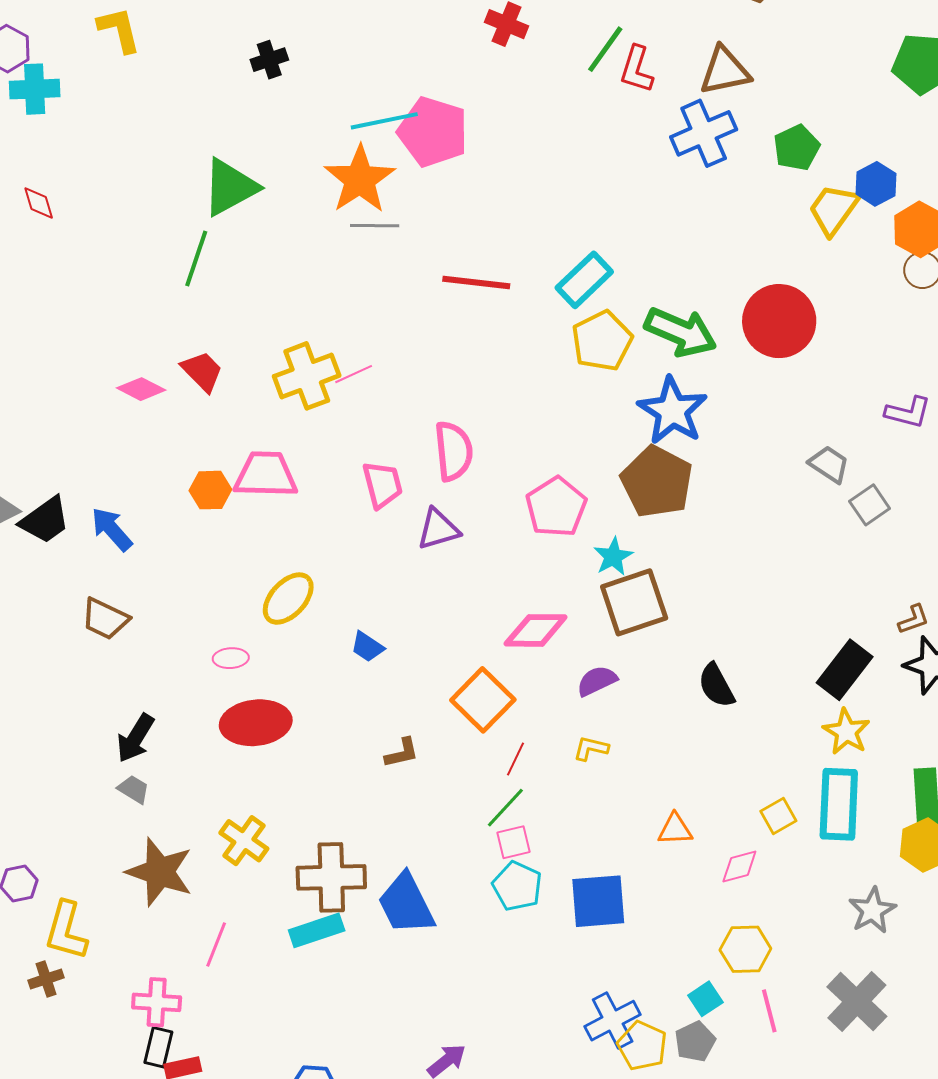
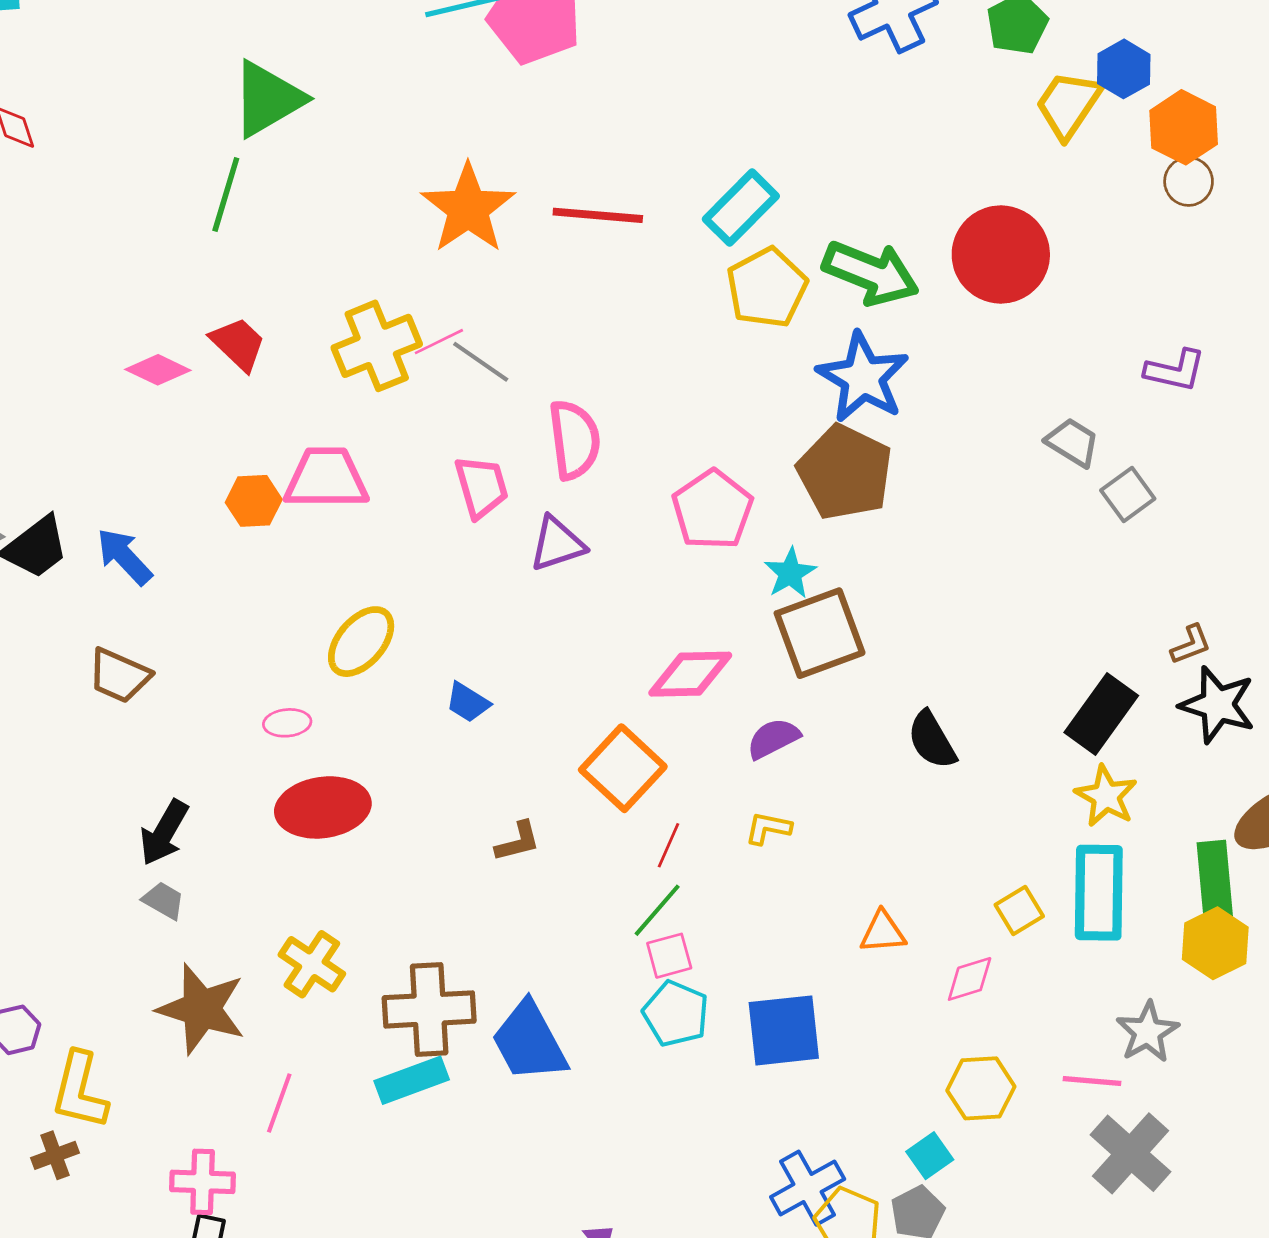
orange star: (360, 179) -> (468, 208), moved
gray line: (375, 226) -> (481, 362), moved, turned 36
pink line: (769, 1011) -> (1092, 1081), moved, turned -69

